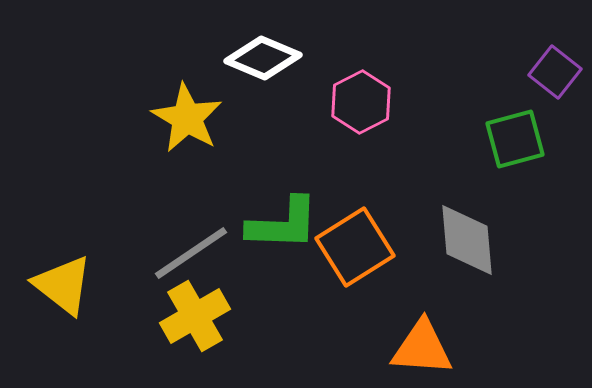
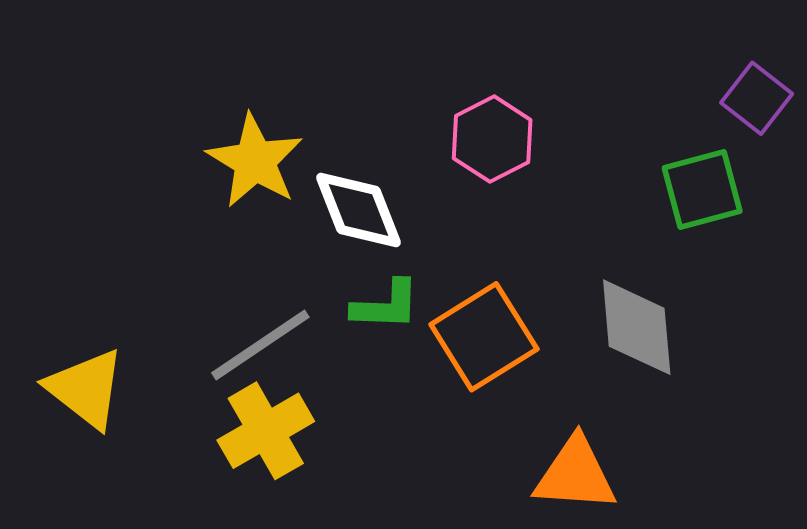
white diamond: (263, 58) -> (359, 210), moved, turned 46
green L-shape: (283, 224) -> (386, 305), size x0.7

